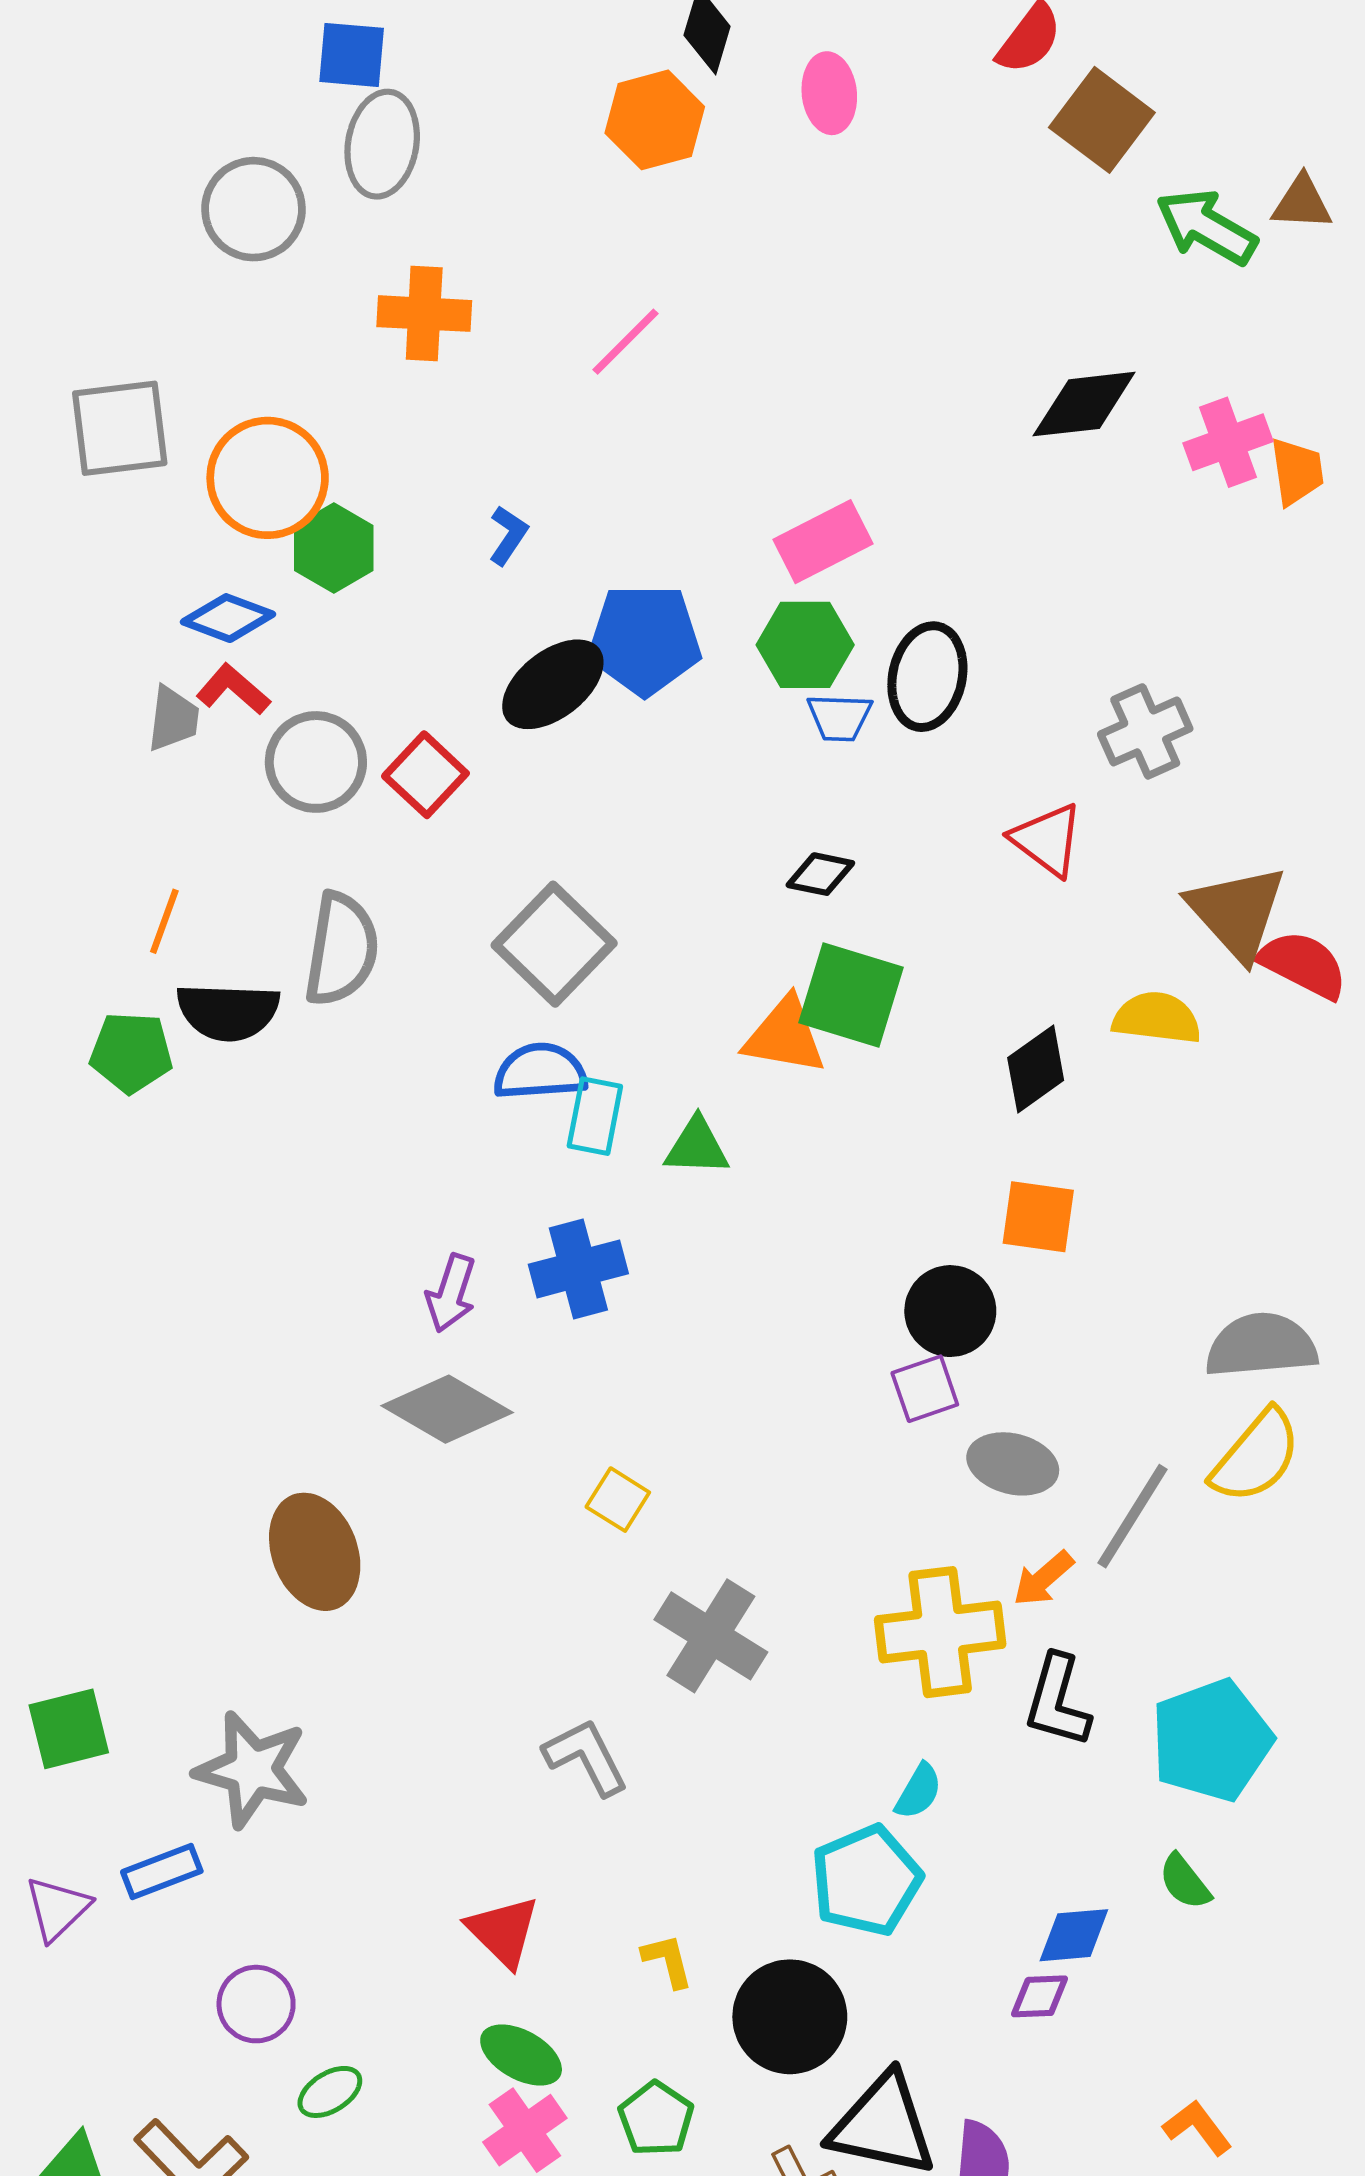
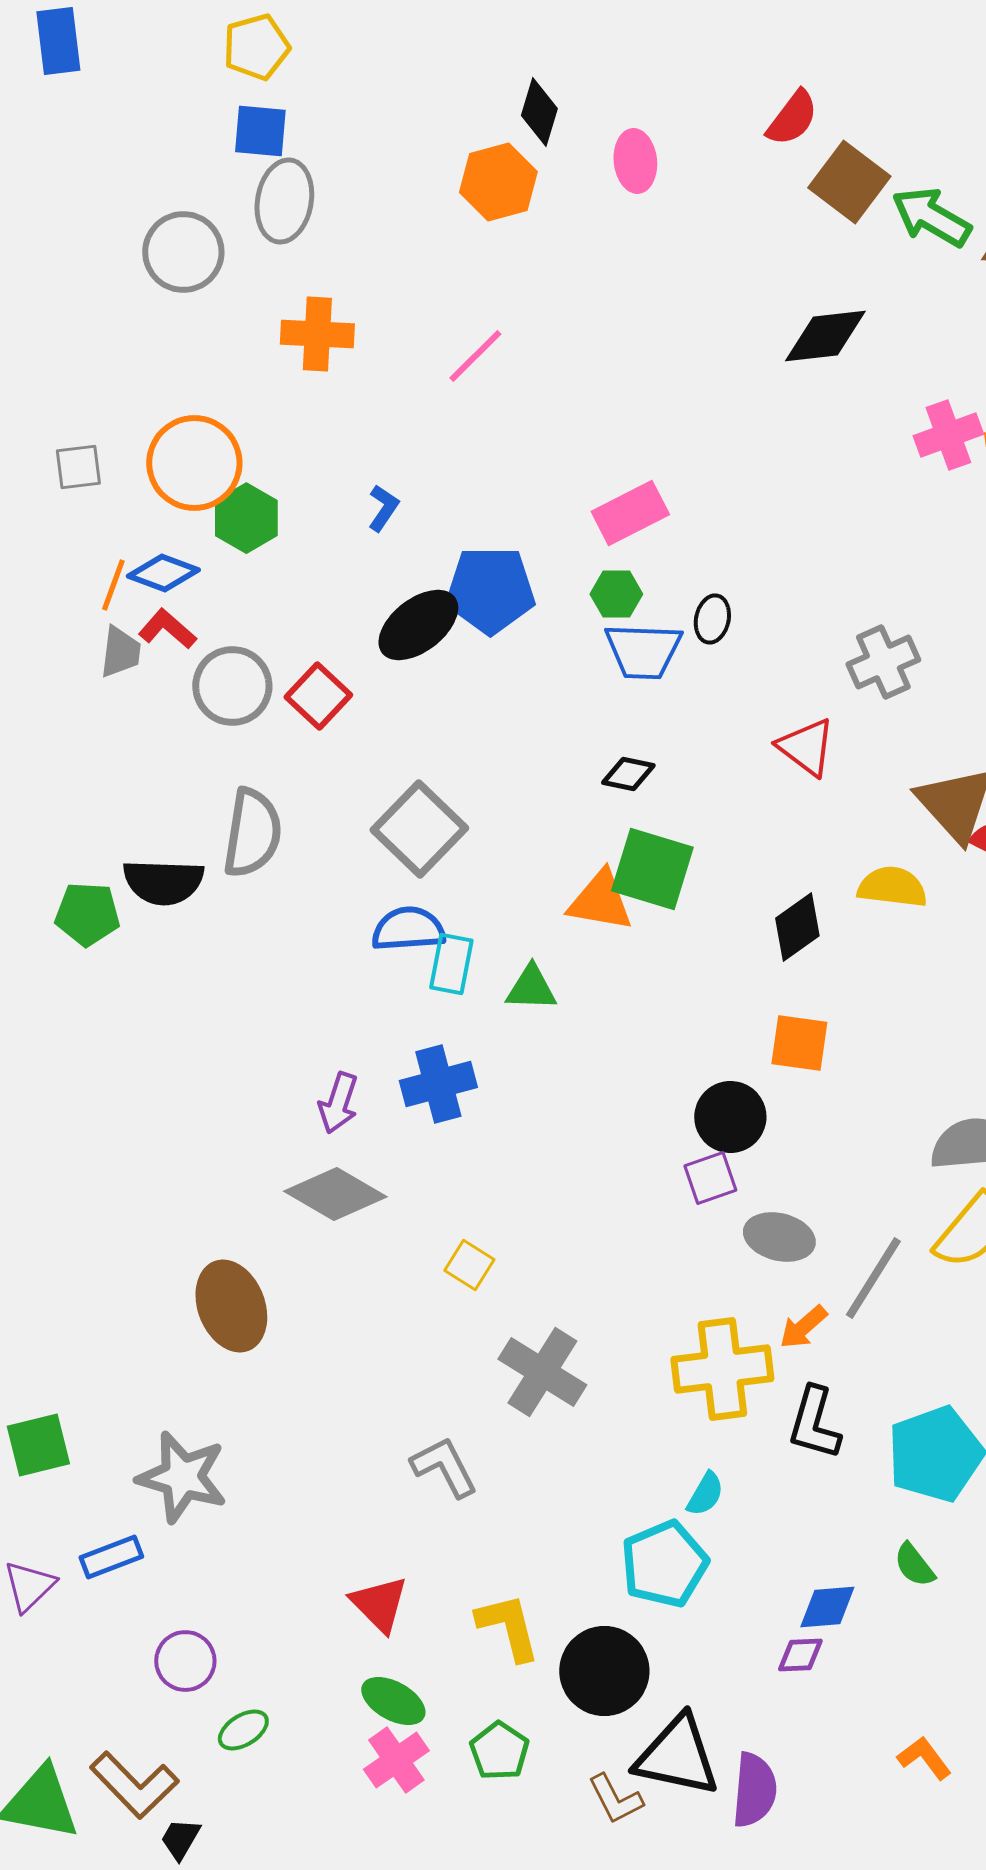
green arrow: (1206, 227) -> (931, 217), moved
black diamond: (1084, 404) -> (825, 336), moved
gray square: (120, 428) -> (78, 467), moved, size x0.6
green hexagon: (805, 645) -> (616, 594), size x0.7
black ellipse: (927, 677) -> (712, 619), size x0.6
blue trapezoid: (839, 717) -> (643, 651), size x1.5
orange line: (164, 921) -> (113, 585), moved
yellow L-shape: (668, 1961) -> (508, 1627), size x1.6

